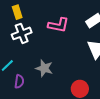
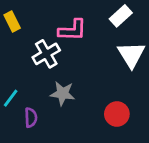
white cross: (22, 33) -> (46, 54), moved

